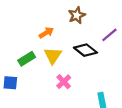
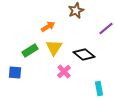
black diamond: (85, 50) -> (84, 55), moved

